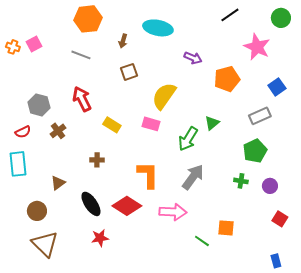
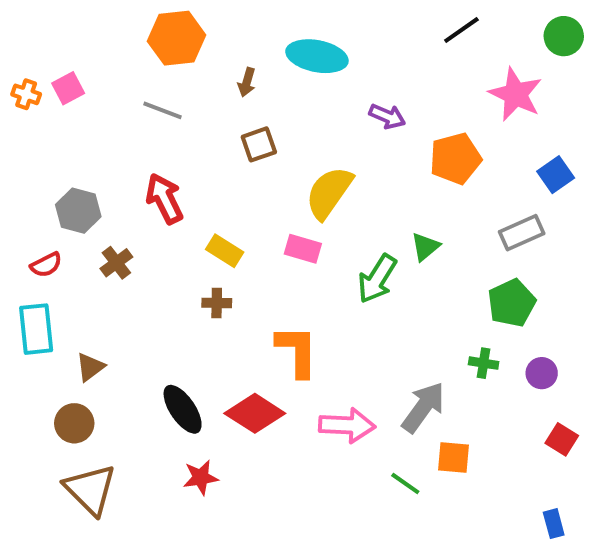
brown cross: (97, 160) -> (217, 303), moved
gray arrow: (193, 177) -> (423, 407), moved
brown triangle: (58, 183) -> (90, 367), moved

